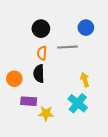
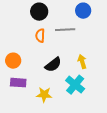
black semicircle: (39, 74) -> (53, 65), moved, turned -126
purple rectangle: (29, 101) -> (18, 83), moved

